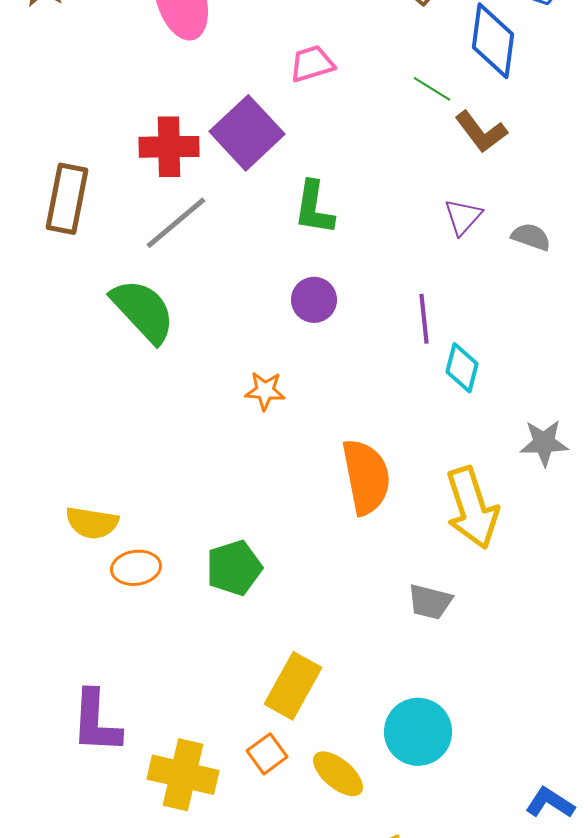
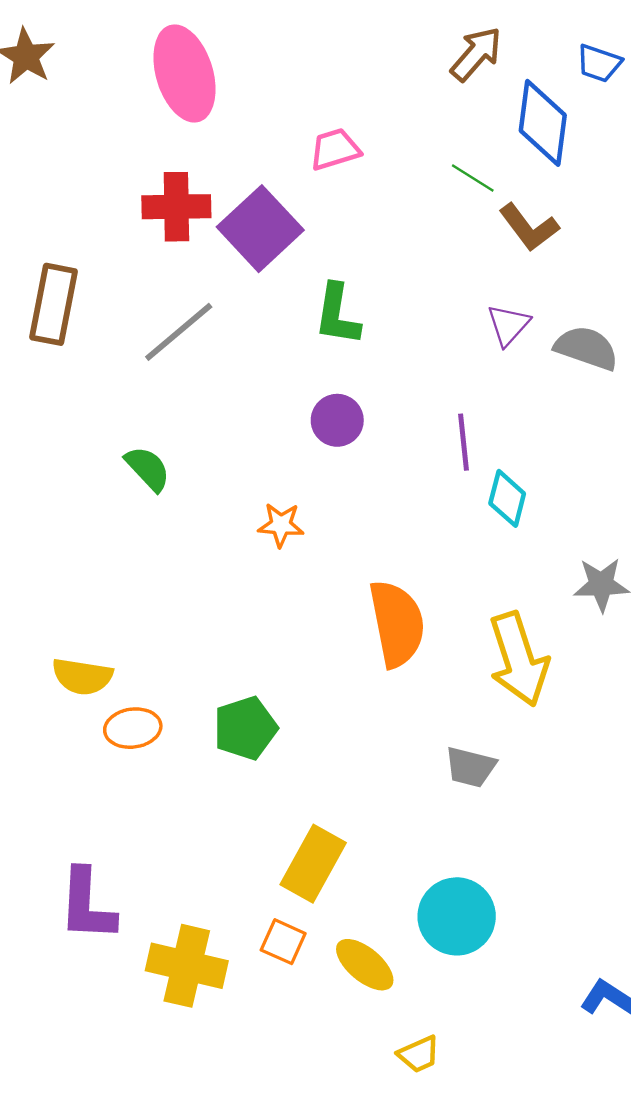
red cross: (169, 147) -> (176, 207), moved
gray semicircle: (531, 237) -> (586, 348), size x1.4
green semicircle: (143, 311) -> (148, 469), moved, size x0.6
orange square: (267, 754) -> (283, 942), turned -30

